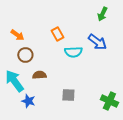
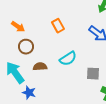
cyan semicircle: (73, 52) -> (68, 59), moved, turned -30
gray square: (68, 95) -> (93, 74), moved

